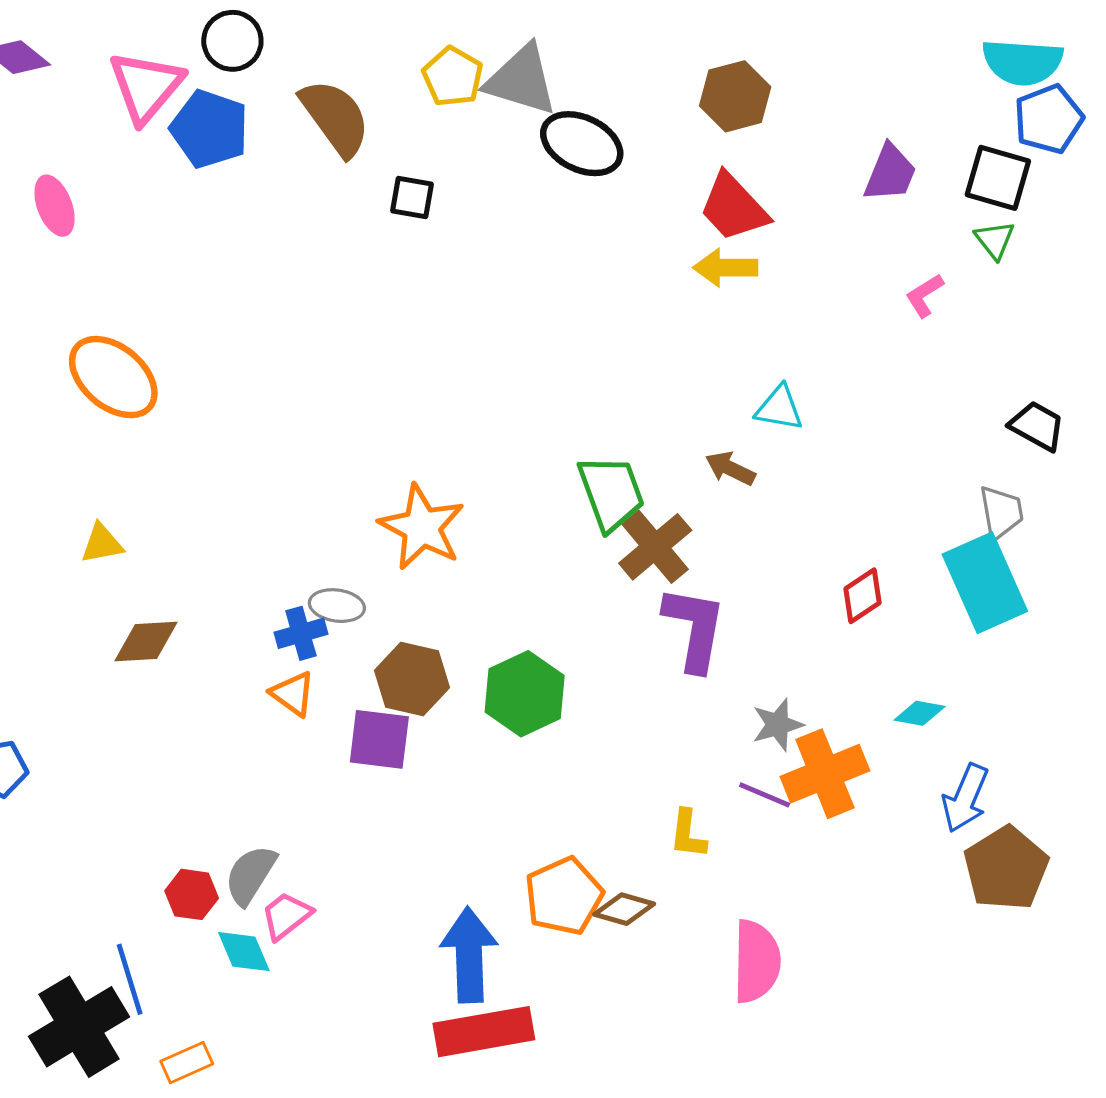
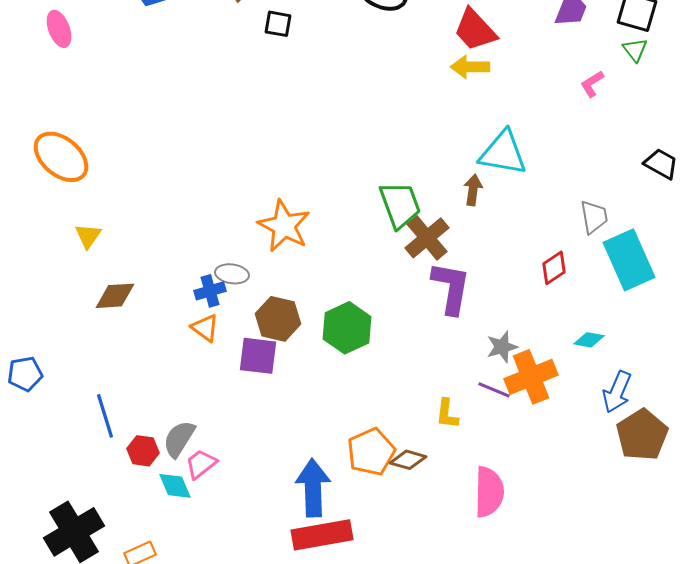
orange ellipse: (113, 377) -> (61, 157), moved
cyan triangle: (779, 408) -> (503, 153), size x1.6
brown arrow: (730, 468) -> (473, 190), turned 72
gray trapezoid: (1001, 513) -> (594, 217), moved
yellow triangle: (102, 544) -> (88, 236), turned -44
blue line: (130, 979) -> (105, 416), moved

